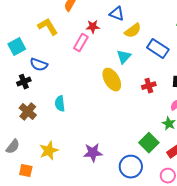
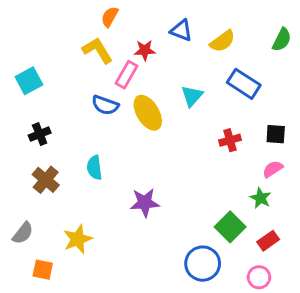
yellow L-shape: (48, 27) -> (98, 50), moved
yellow semicircle: (133, 31) -> (222, 41), moved
blue semicircle: (39, 65) -> (105, 105), moved
yellow ellipse: (112, 80) -> (148, 113), moved
purple star: (93, 153) -> (145, 203), moved

